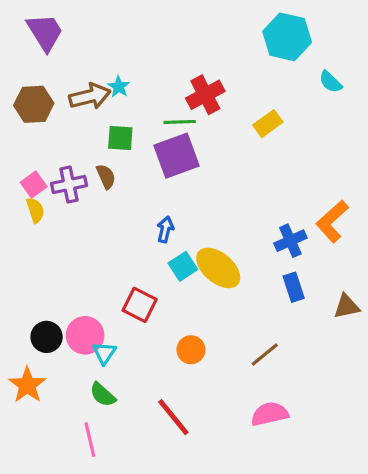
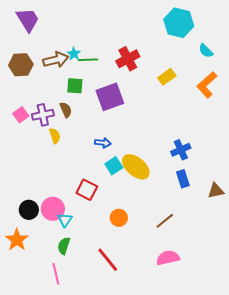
green line: (180, 122) -> (88, 60), moved
yellow semicircle: (35, 210) -> (55, 136), moved
orange L-shape: (332, 221) -> (207, 85), moved
blue arrow: (165, 229) -> (103, 143), turned 84
green semicircle: (103, 395) -> (64, 246), turned 66

